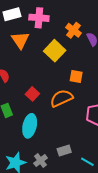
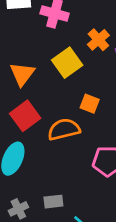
orange triangle: (20, 40) -> (22, 74), moved
red square: (32, 94) -> (25, 116), size x1.5

